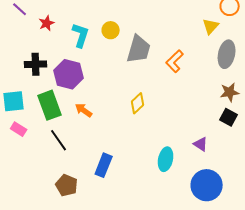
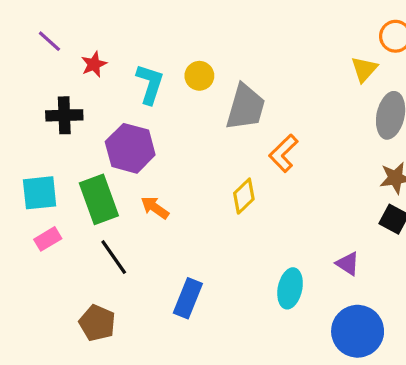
orange L-shape: (175, 61) -> (283, 153), moved
black cross: (36, 64) -> (64, 115), moved
pink rectangle: (19, 129) -> (48, 239), turned -63
brown pentagon: (67, 185) -> (97, 323), moved

